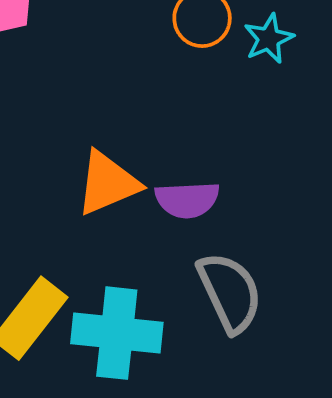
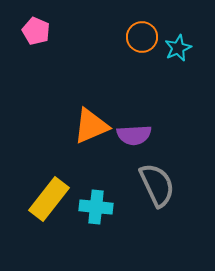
cyan cross: (117, 333) -> (96, 207), size x0.7

